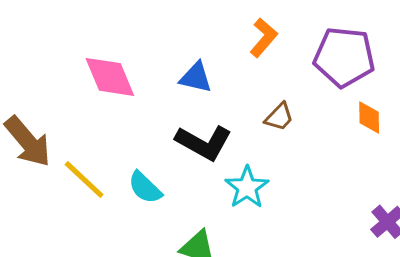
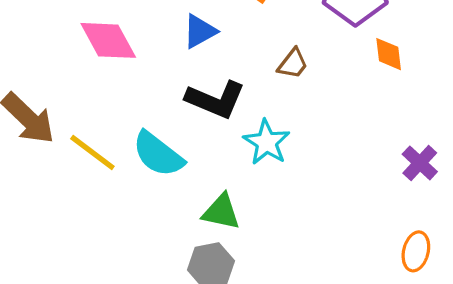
blue triangle: (196, 77) -> (200, 31), turned -36
cyan semicircle: (145, 188) -> (158, 154), size x1.4

